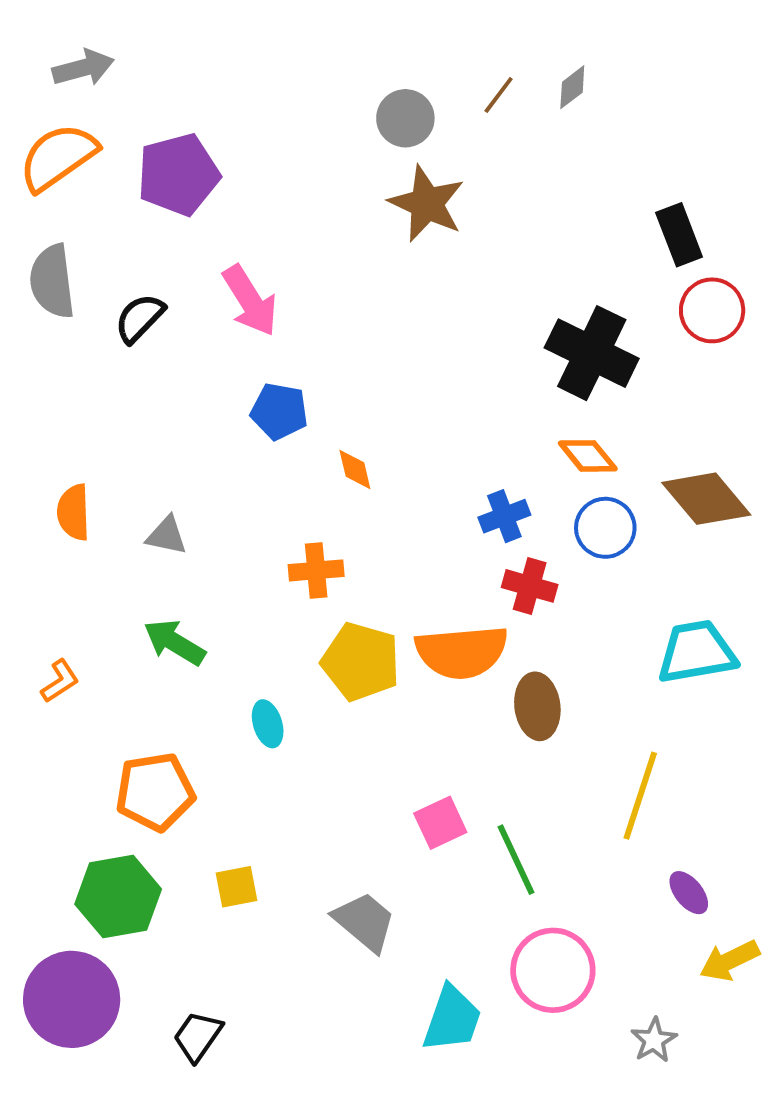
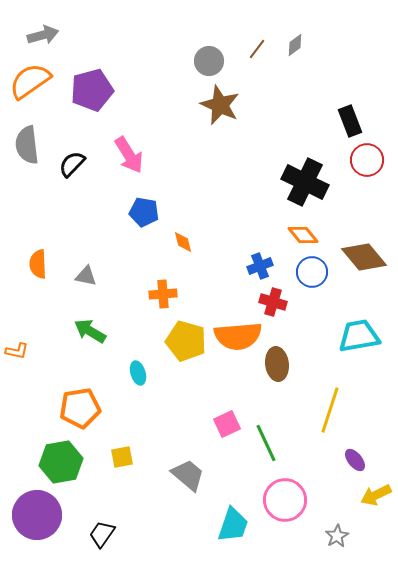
orange L-shape: (60, 681) -> (17, 351), moved, turned 45

